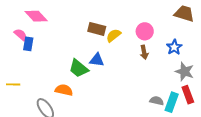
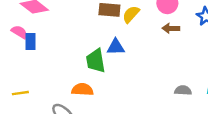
brown arrow: (144, 52) -> (171, 28), turned 112
green trapezoid: (79, 68) -> (96, 61), turned 50
gray semicircle: (157, 101) -> (183, 90), moved

